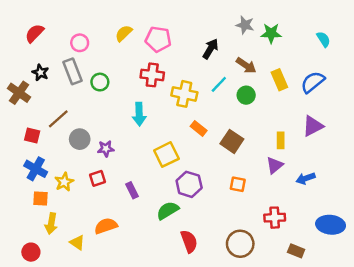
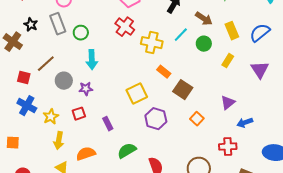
red cross: (152, 75) -> (125, 27), turned 30
cyan arrow: (139, 114) -> (92, 60), moved
purple triangle: (313, 126) -> (260, 70), turned -36
yellow rectangle: (281, 140) -> (228, 61), moved, turned 32
brown square: (232, 141) -> (183, 90), moved
blue arrow: (306, 178) -> (245, 123), moved
orange square: (238, 184) -> (197, 119), turned 32
orange square: (40, 199) -> (13, 143), moved
green semicircle: (168, 210) -> (127, 151), moved
yellow arrow: (51, 224) -> (59, 141), moved

